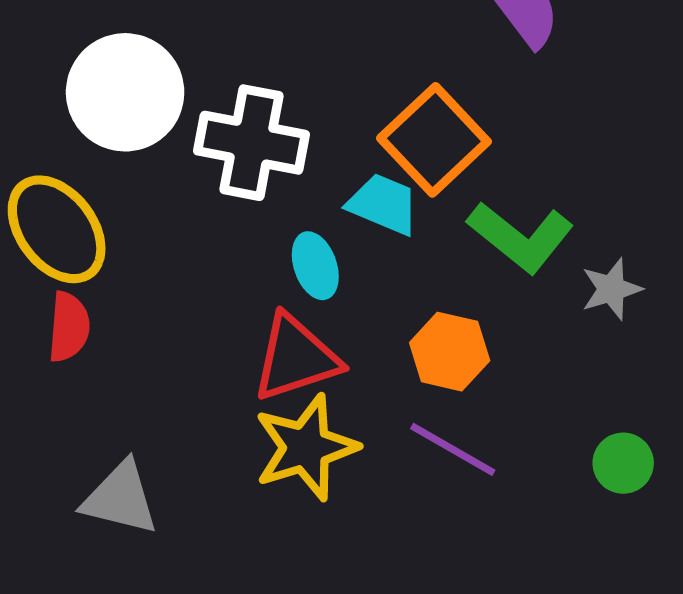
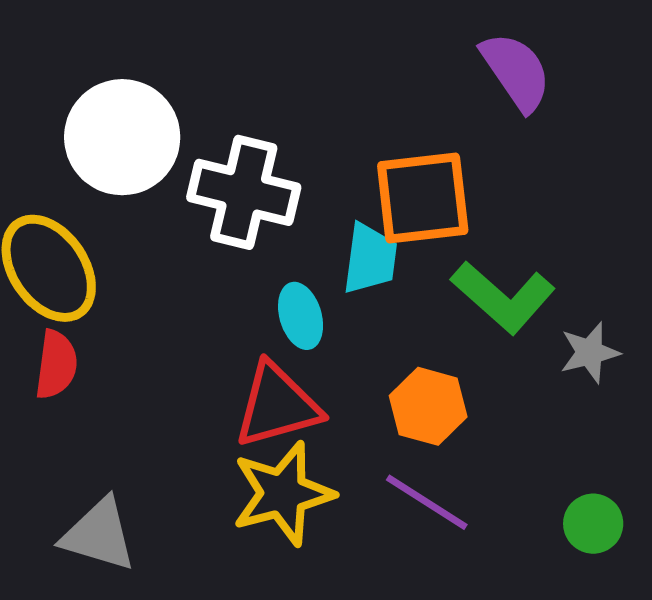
orange square: (434, 140) -> (423, 198), turned 34
cyan trapezoid: (383, 204) -> (370, 259), turned 72

